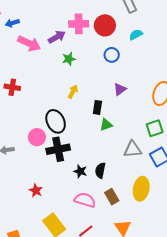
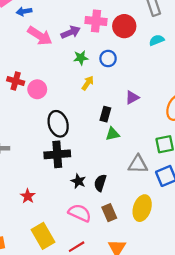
blue circle: (112, 55) -> (108, 58), moved
yellow arrow: (73, 92) -> (88, 83), moved
pink circle: (37, 137) -> (37, 89), moved

